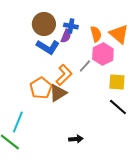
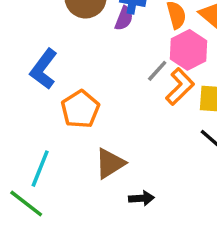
blue L-shape: (48, 47) -> (44, 69), moved, turned 95
orange L-shape: (64, 75) -> (180, 87), moved
brown triangle: (58, 93) -> (110, 163), moved

